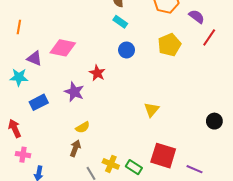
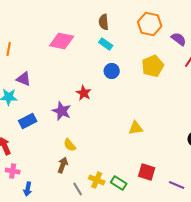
pink diamond: (63, 48) -> (62, 41), moved
yellow triangle: (152, 110) -> (136, 128), turned 42
yellow semicircle: (83, 127) -> (70, 145), turned 80
red square: (163, 156) -> (147, 172), size x0.7

